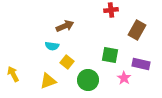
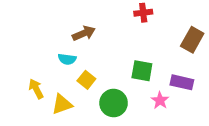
brown rectangle: (137, 30) -> (192, 40), moved
yellow arrow: (13, 74) -> (36, 89), moved

